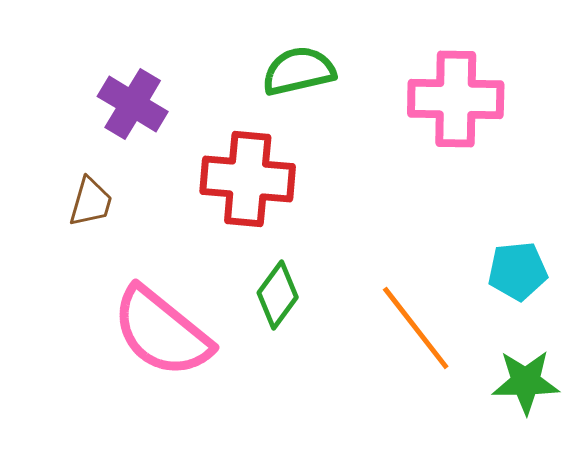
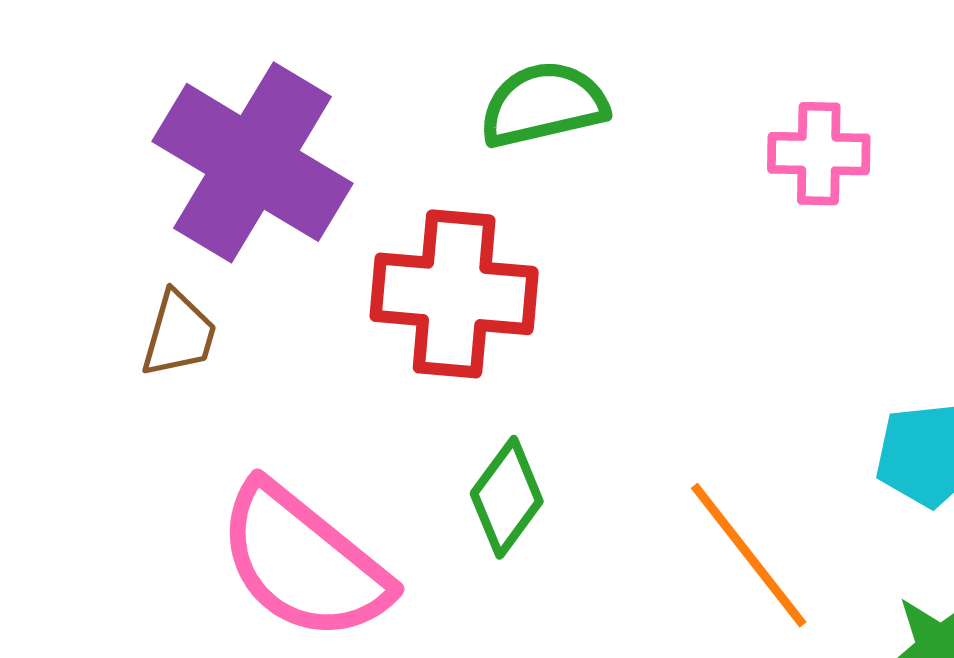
pink cross: (456, 99) -> (819, 154), size x0.6
purple cross: (133, 104) -> (252, 162), size x1.6

